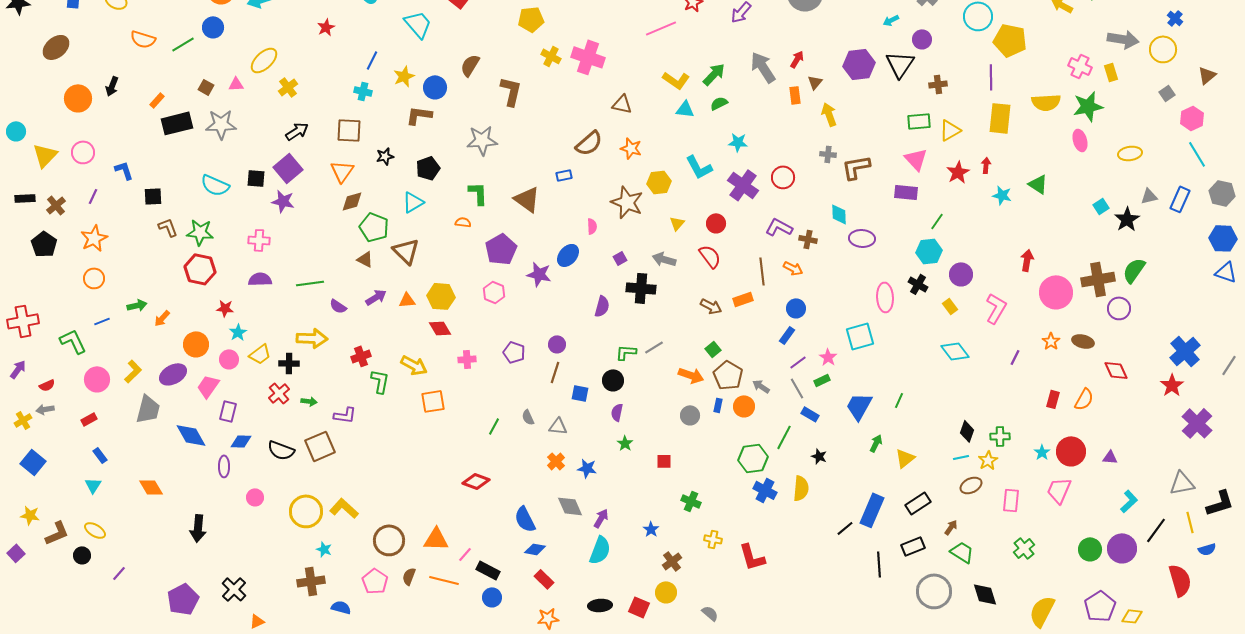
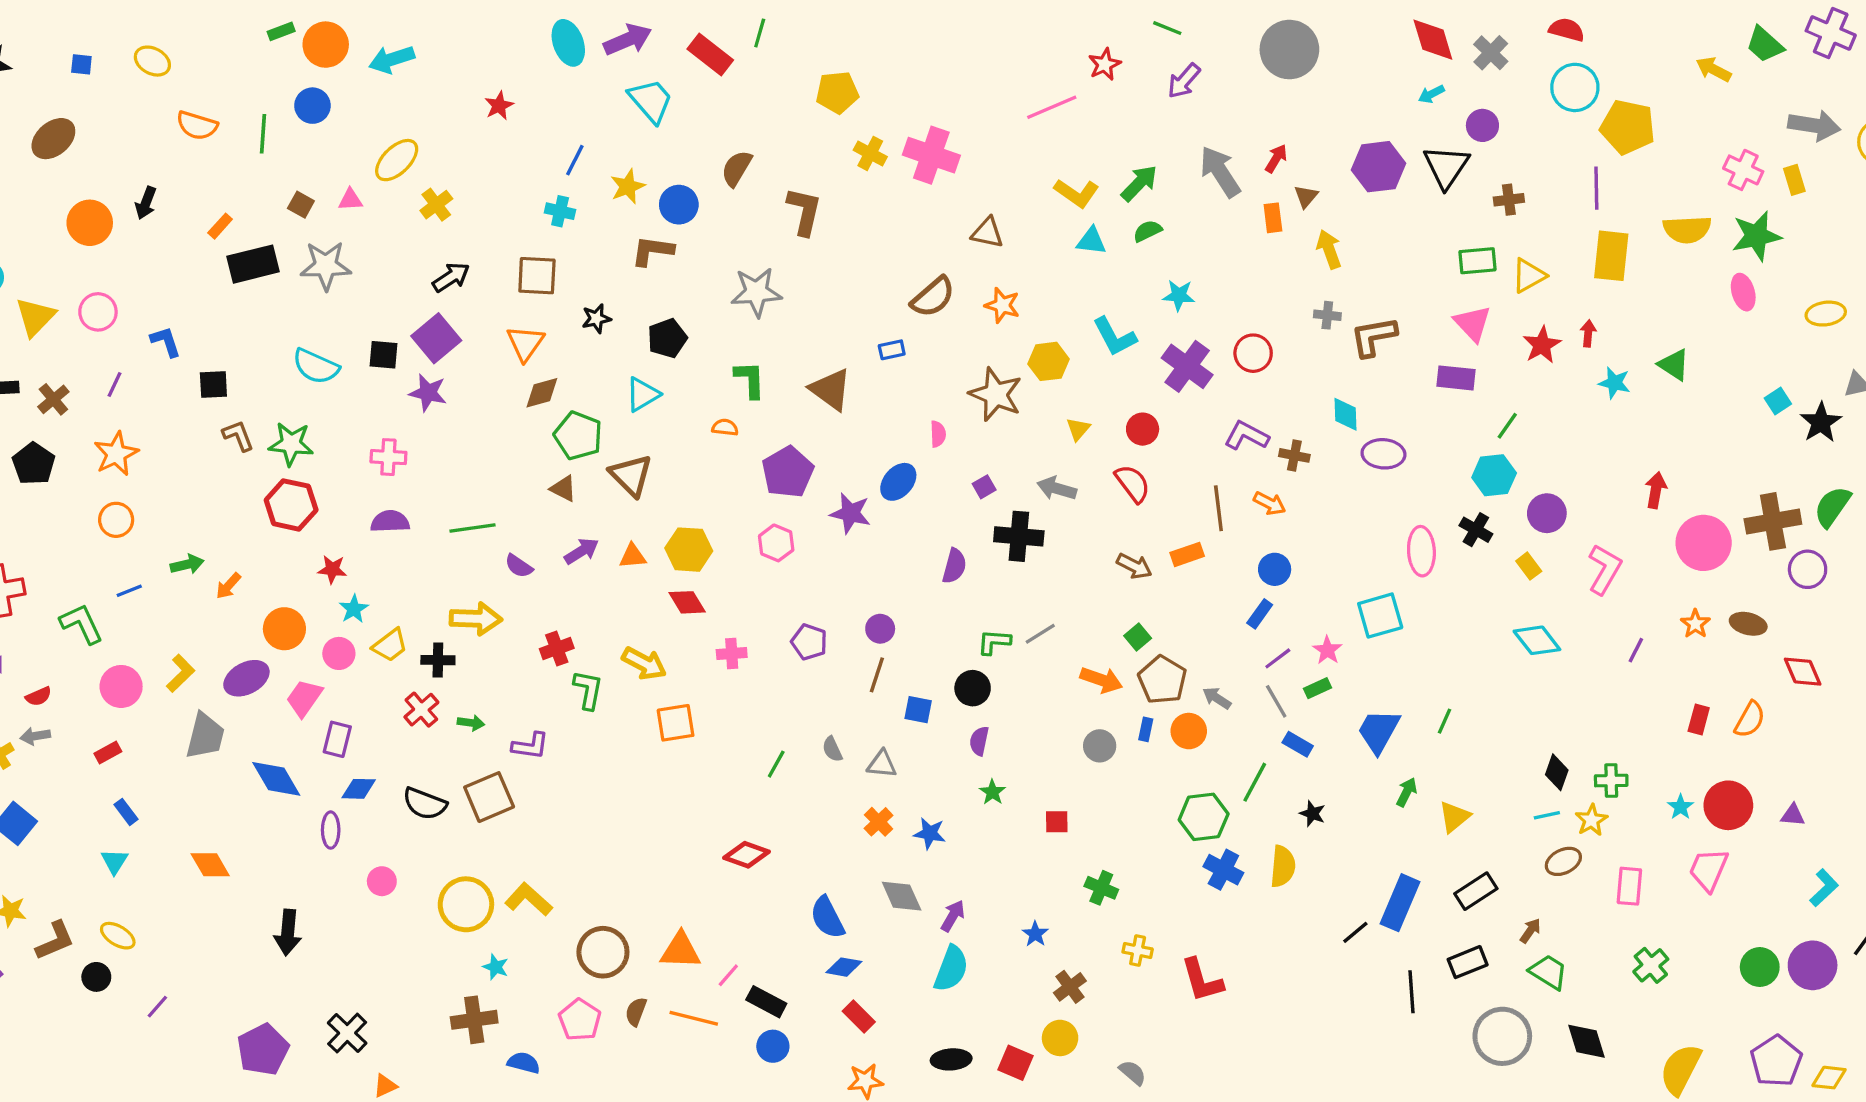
green line: (183, 44) -> (263, 134), turned -55

